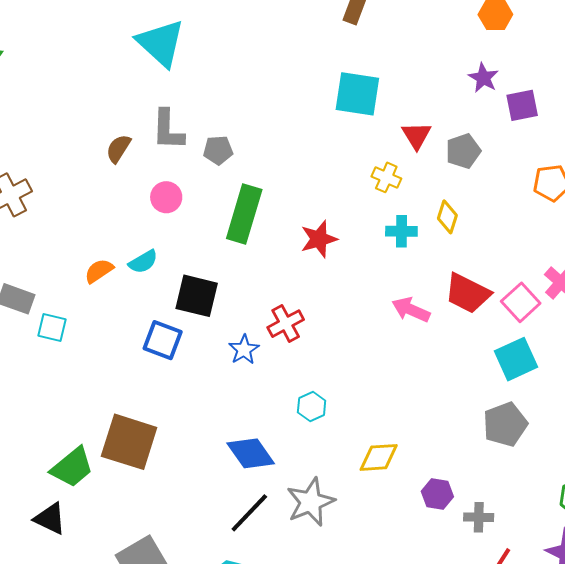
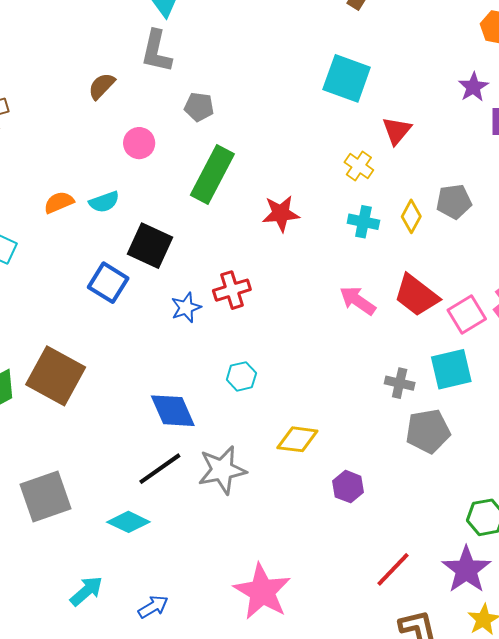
gray L-shape: (168, 130) -> (156, 51), moved
gray pentagon: (463, 151) -> (454, 202), moved
gray cross: (479, 517) -> (400, 383), moved

